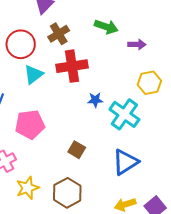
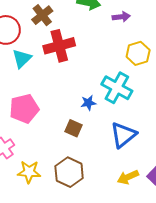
blue star: (95, 100) -> (88, 103), moved
yellow star: (28, 188) -> (29, 172), turned 30

